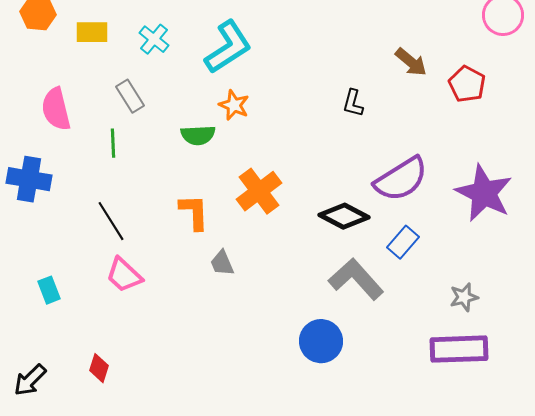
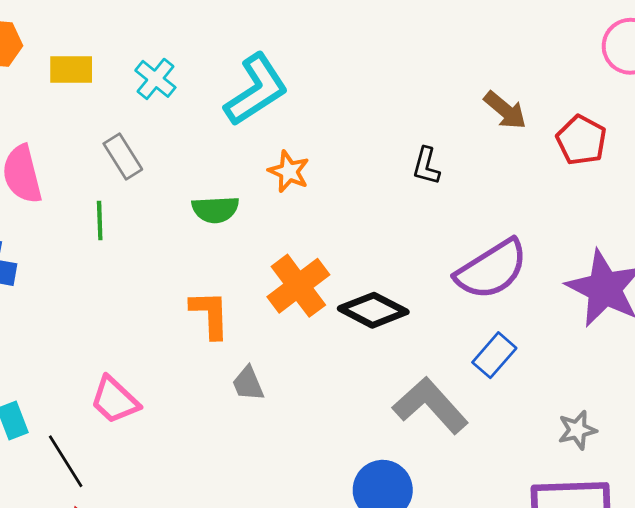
orange star: (234, 105) -> (289, 171), moved
black diamond: (344, 216) -> (373, 310), moved
black line: (111, 221) -> (66, 461), moved

